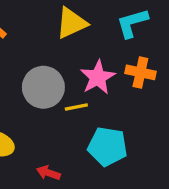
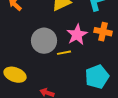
cyan pentagon: (108, 146) -> (97, 77), moved, turned -30

